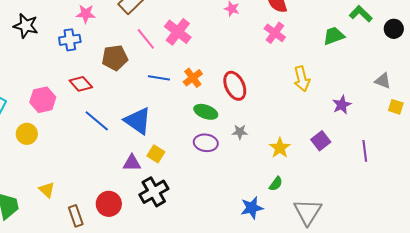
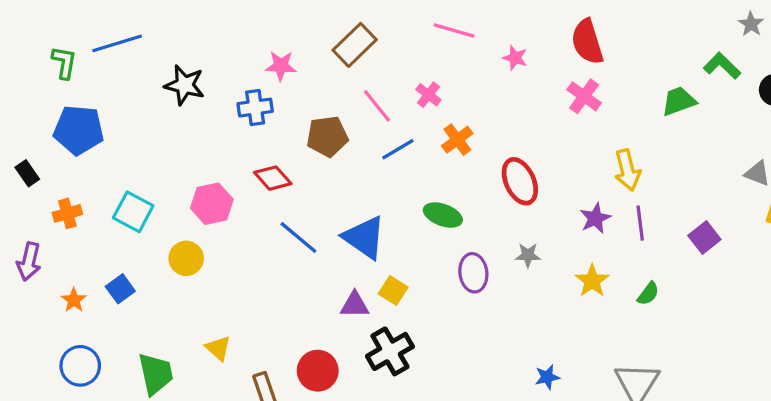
pink cross: (178, 32) -> (428, 95), size x0.6
blue line: (159, 78) -> (398, 149), moved, turned -40
orange cross: (193, 78) -> (457, 140), moved
purple star: (342, 105) -> (595, 218), moved
green ellipse: (206, 112) -> (443, 215), moved
purple square: (321, 141) -> (704, 237), moved
purple ellipse: (206, 143) -> (473, 273), turned 75
purple line: (365, 151) -> (640, 223), moved
green semicircle: (276, 184) -> (648, 294), moved
blue star: (252, 208) -> (547, 377), size x0.7

